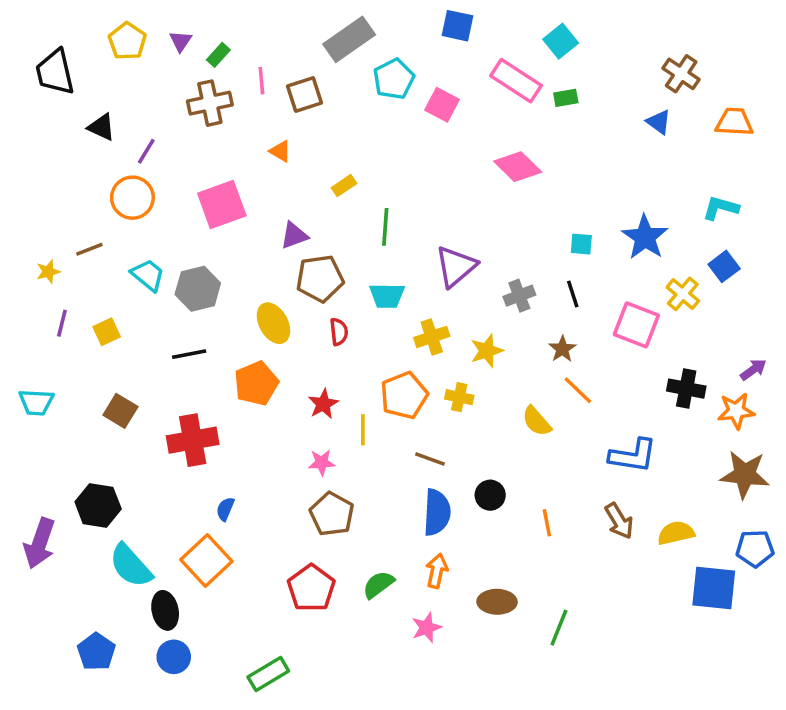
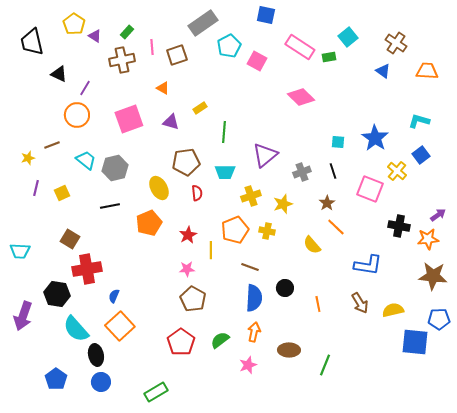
purple triangle: (181, 41) -> (95, 36), moved, turned -32
cyan square: (561, 41) -> (348, 37), moved
purple triangle: (294, 235) -> (171, 122), moved, turned 36
cyan trapezoid: (36, 402) -> (20, 251), moved
red cross: (193, 440) -> (87, 269), moved
blue semicircle: (225, 509) -> (114, 296), moved

